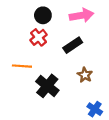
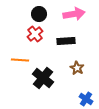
black rectangle: (73, 45) -> (66, 41), turned 30

